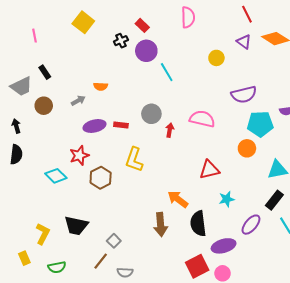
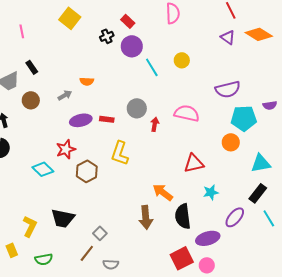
yellow circle: (216, 58) -> (182, 60), moved

